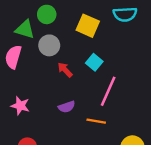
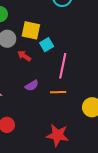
yellow square: (88, 26) -> (31, 30), moved
cyan square: (94, 62) -> (47, 45), turned 32

